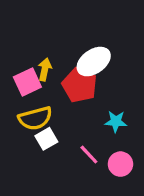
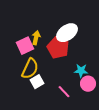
yellow semicircle: (35, 118) -> (30, 69), turned -50
pink circle: (120, 164) -> (88, 84), moved

